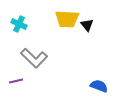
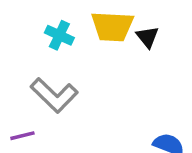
cyan cross: (19, 24) -> (59, 35), moved

